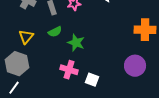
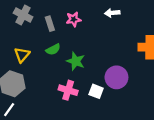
purple circle: (135, 66) -> (116, 77), moved
white square: (92, 80) -> (96, 91), moved

